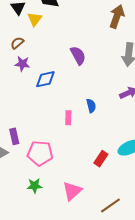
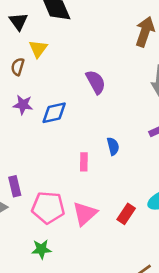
yellow triangle: (35, 19) -> (38, 49), moved
brown semicircle: (17, 43) -> (18, 67), turned -32
purple star: (22, 64) -> (23, 105), moved
pink triangle: (72, 191) -> (85, 214), moved

